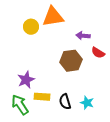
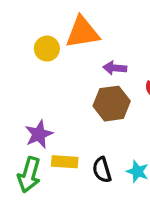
purple arrow: (83, 36) -> (115, 68), moved
green arrow: (20, 105) -> (29, 175), turned -130

